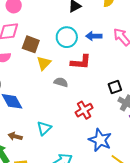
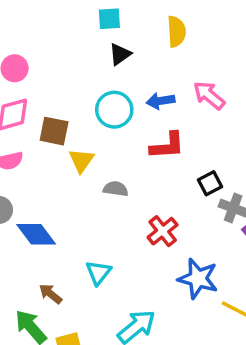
red L-shape: (81, 62) -> (167, 146), moved
brown arrow: (15, 136) -> (50, 294), turned 32

